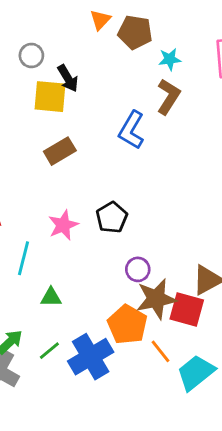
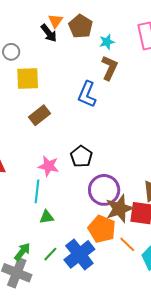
brown pentagon: (135, 32) -> (81, 26), turned 30
black arrow: (68, 78) -> (49, 33), moved
pink star: (63, 225) -> (49, 166), turned -30
cyan line: (23, 258) -> (37, 191), moved
purple circle: (138, 269) -> (104, 190), size x1.8

